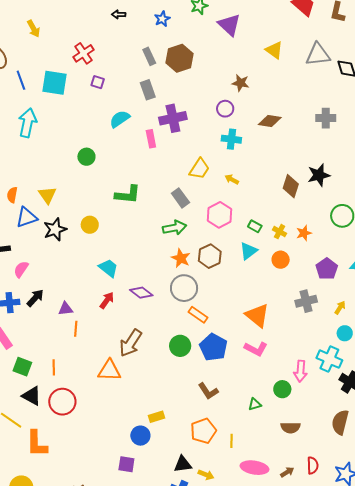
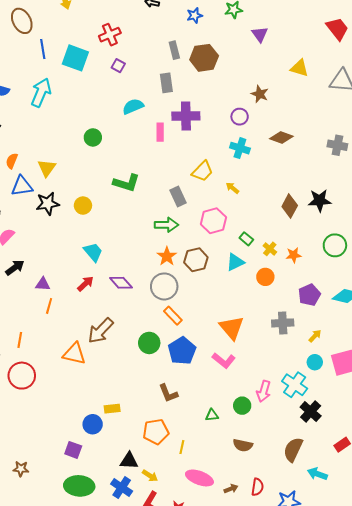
purple triangle: (229, 25) -> (260, 34), size x0.7
yellow triangle: (274, 50) -> (299, 68), turned -30

